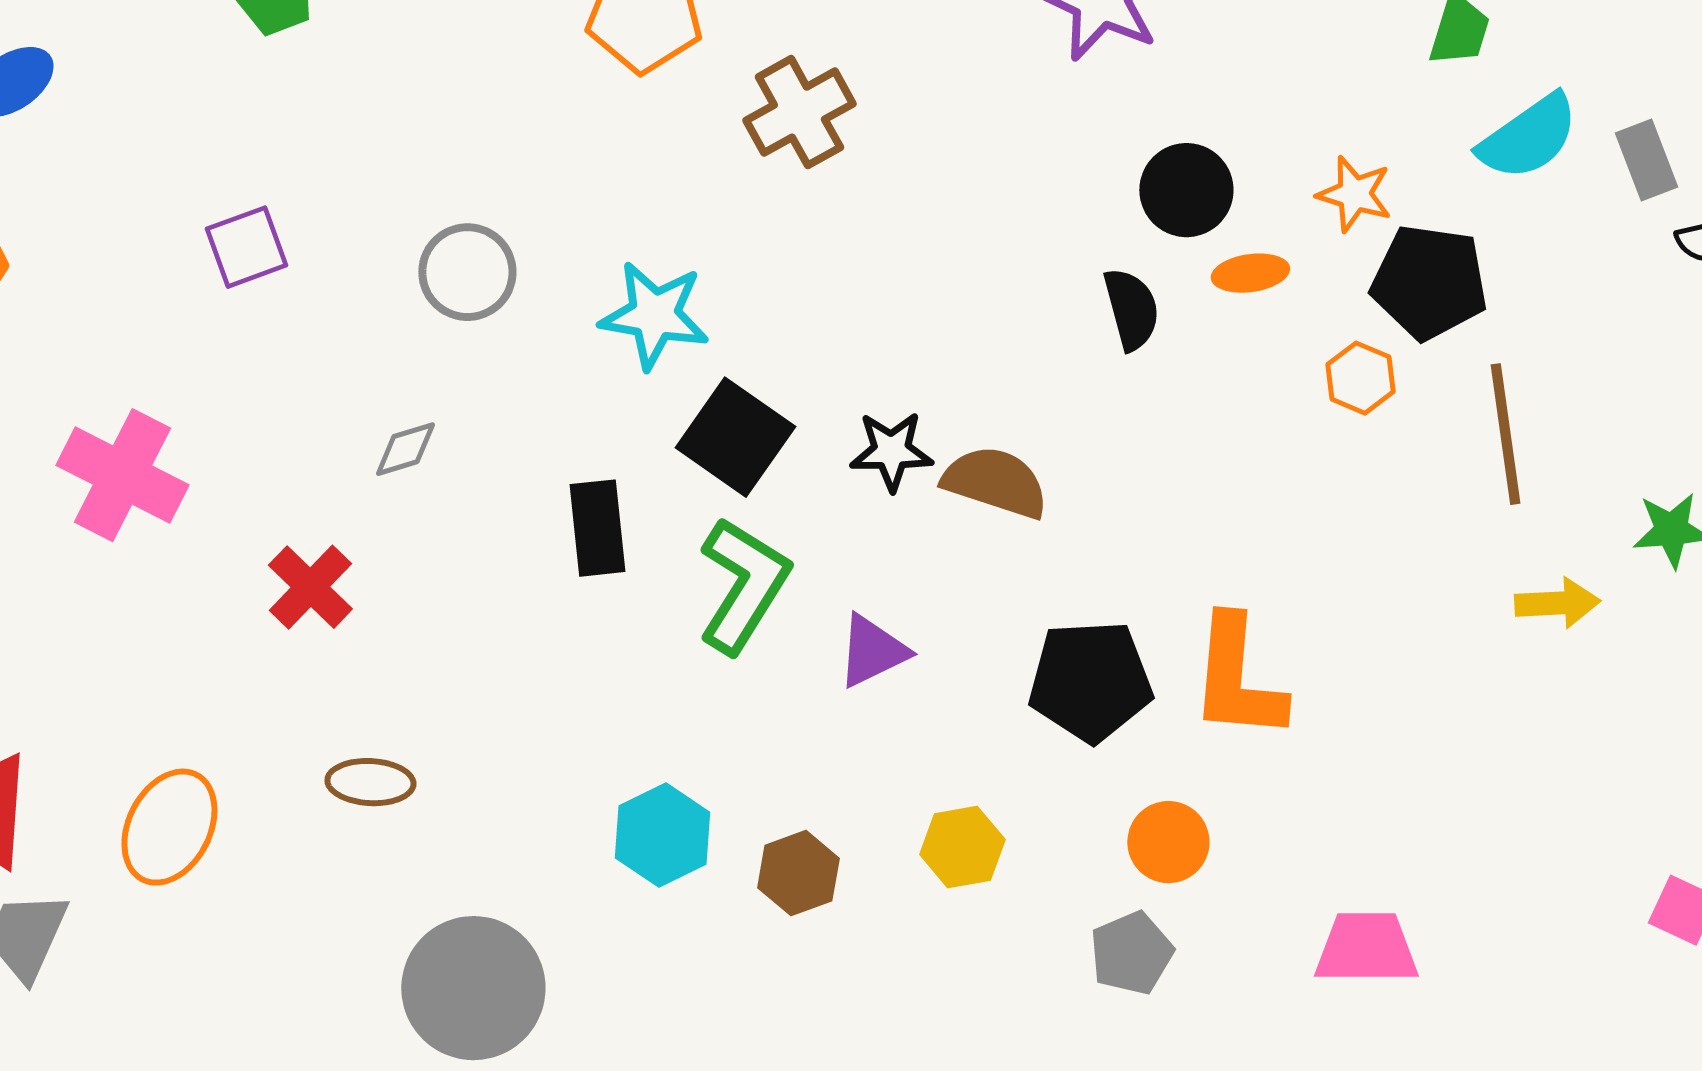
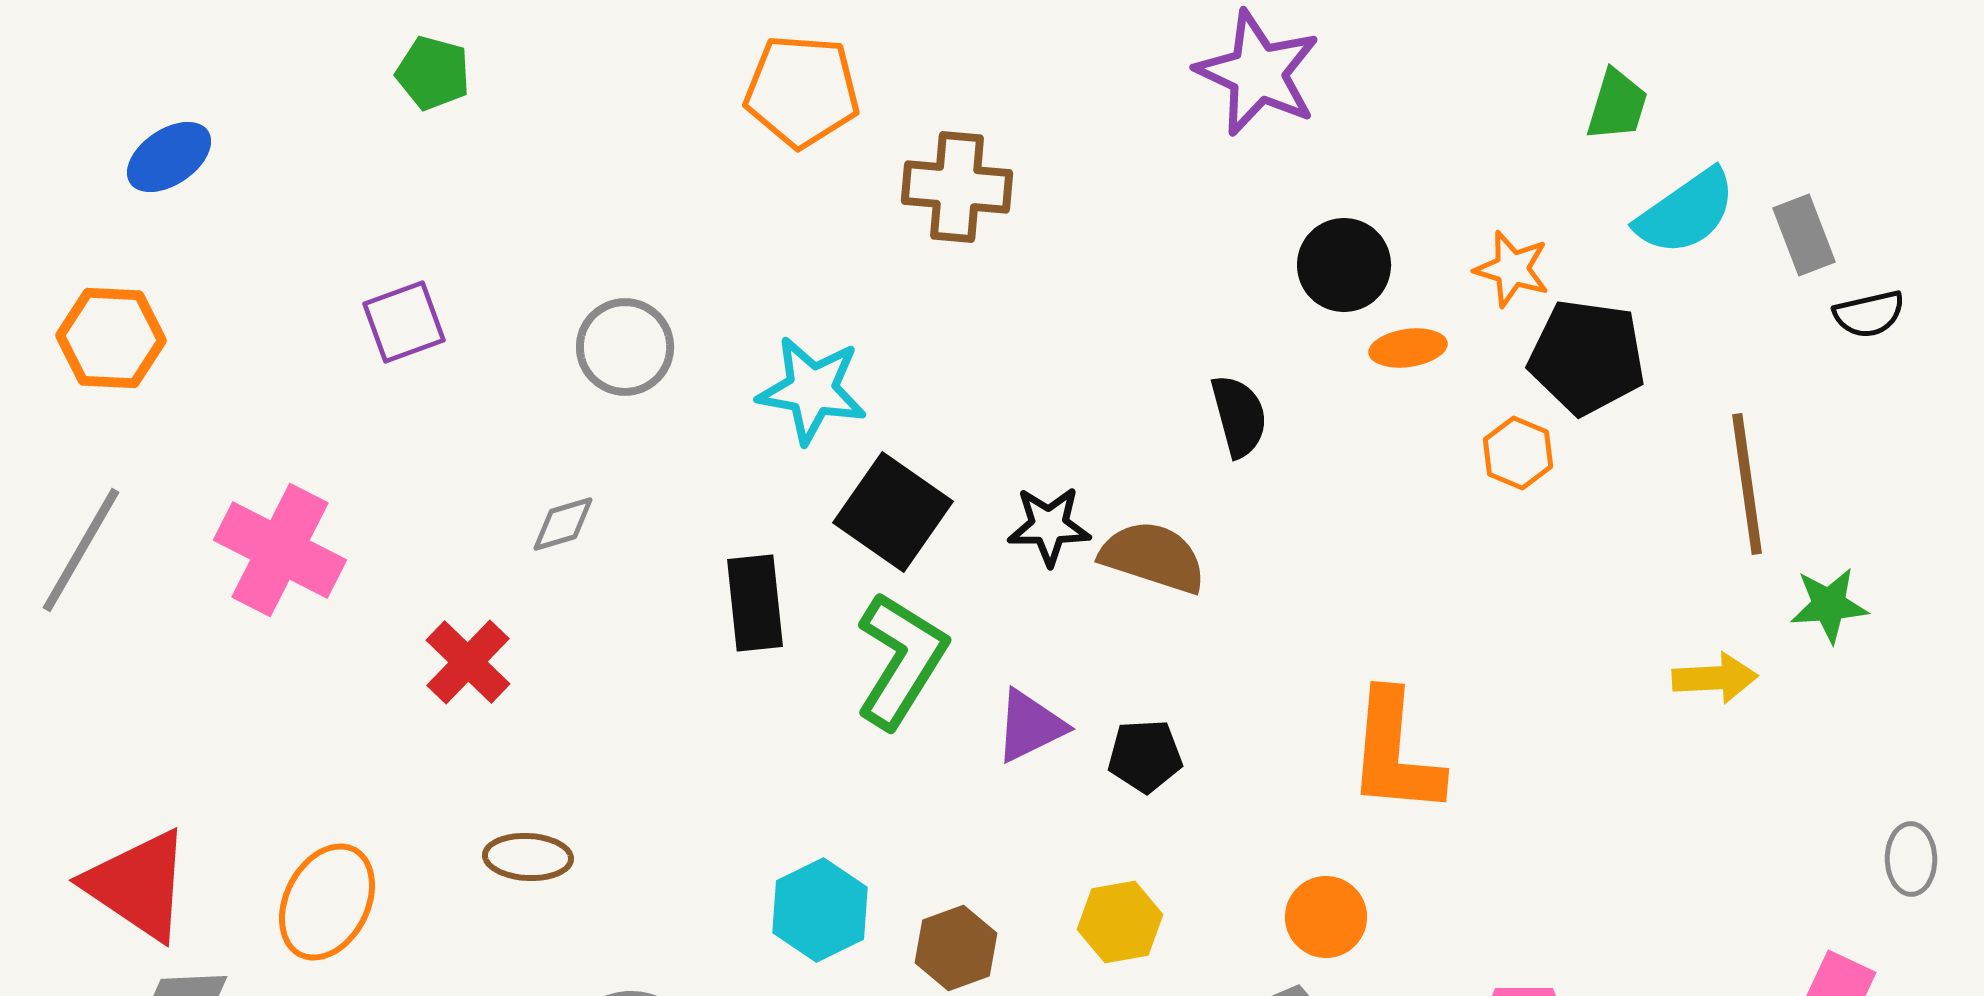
brown cross: (799, 112) -> (957, 187), turned 34
black semicircle: (1131, 309) -> (1239, 416), moved
brown line: (1505, 434) -> (1747, 484), moved
black pentagon: (1090, 681) -> (1145, 756), moved, size x0.6

